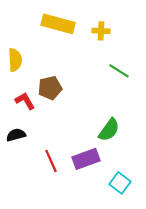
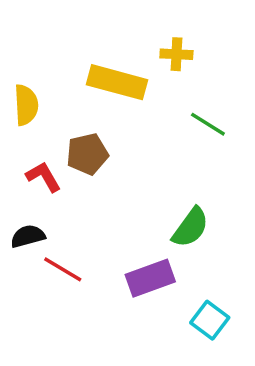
yellow rectangle: (58, 24) -> (117, 82), moved
red line: (51, 161) -> (63, 269), moved, turned -35

